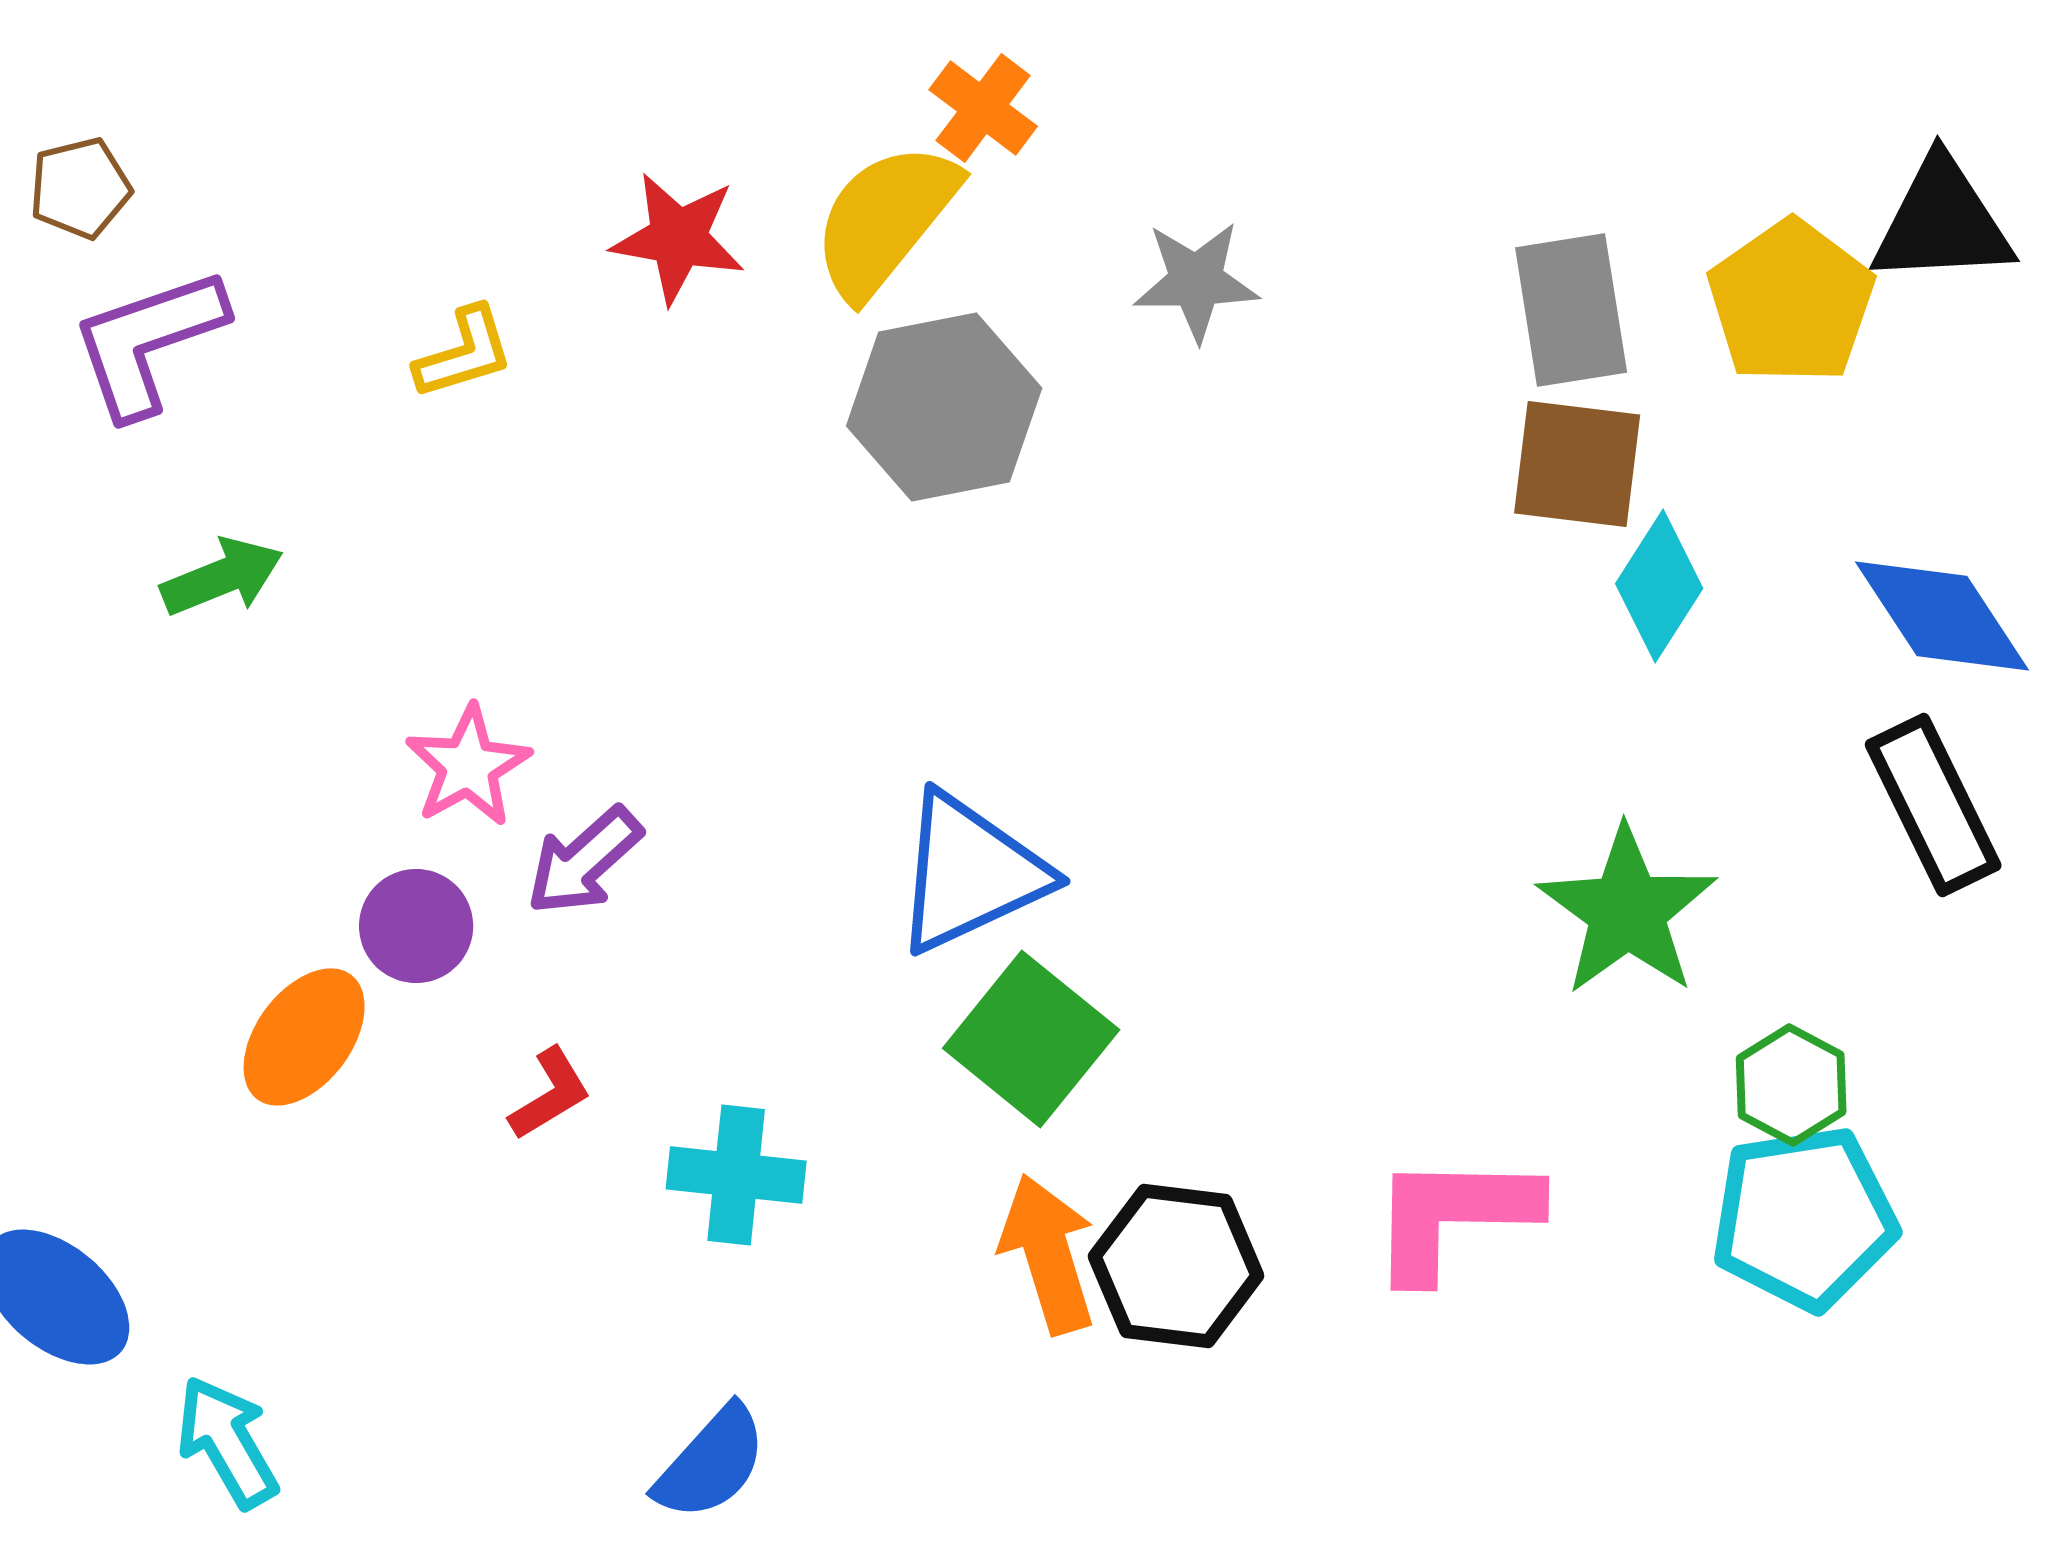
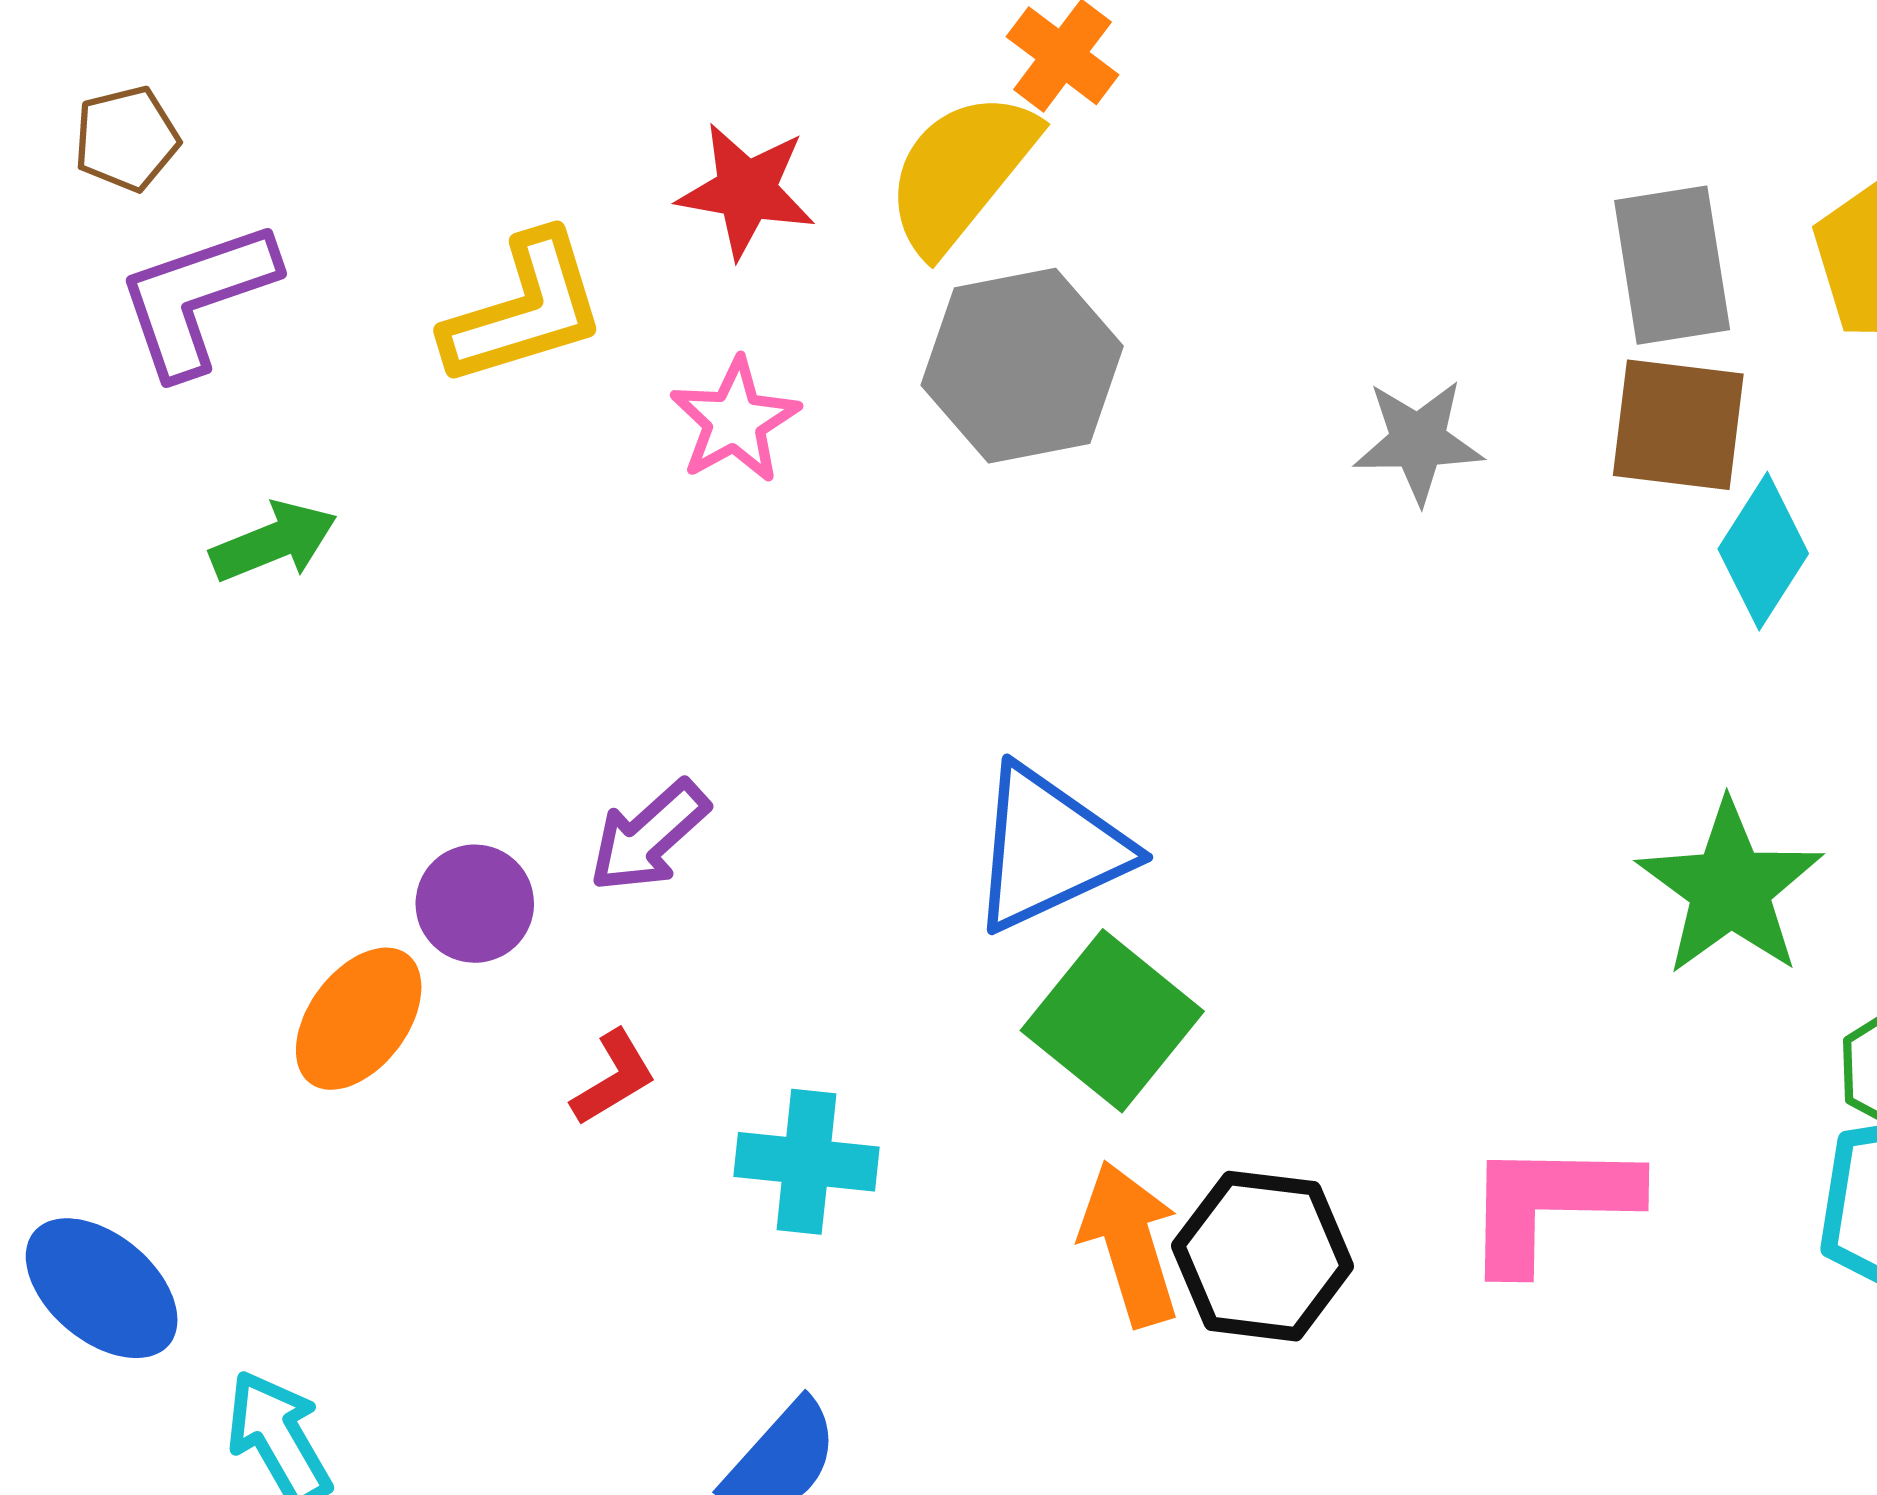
gray star: (1196, 281) -> (1418, 441), moved
yellow L-shape: (464, 353) -> (525, 310), size x1.6
pink star: (468, 766) -> (735, 421), moved

